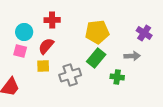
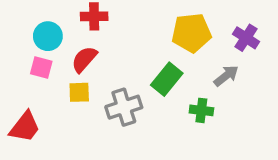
yellow pentagon: (97, 32) -> (191, 33), moved
gray arrow: (132, 56) -> (226, 76), turned -35

